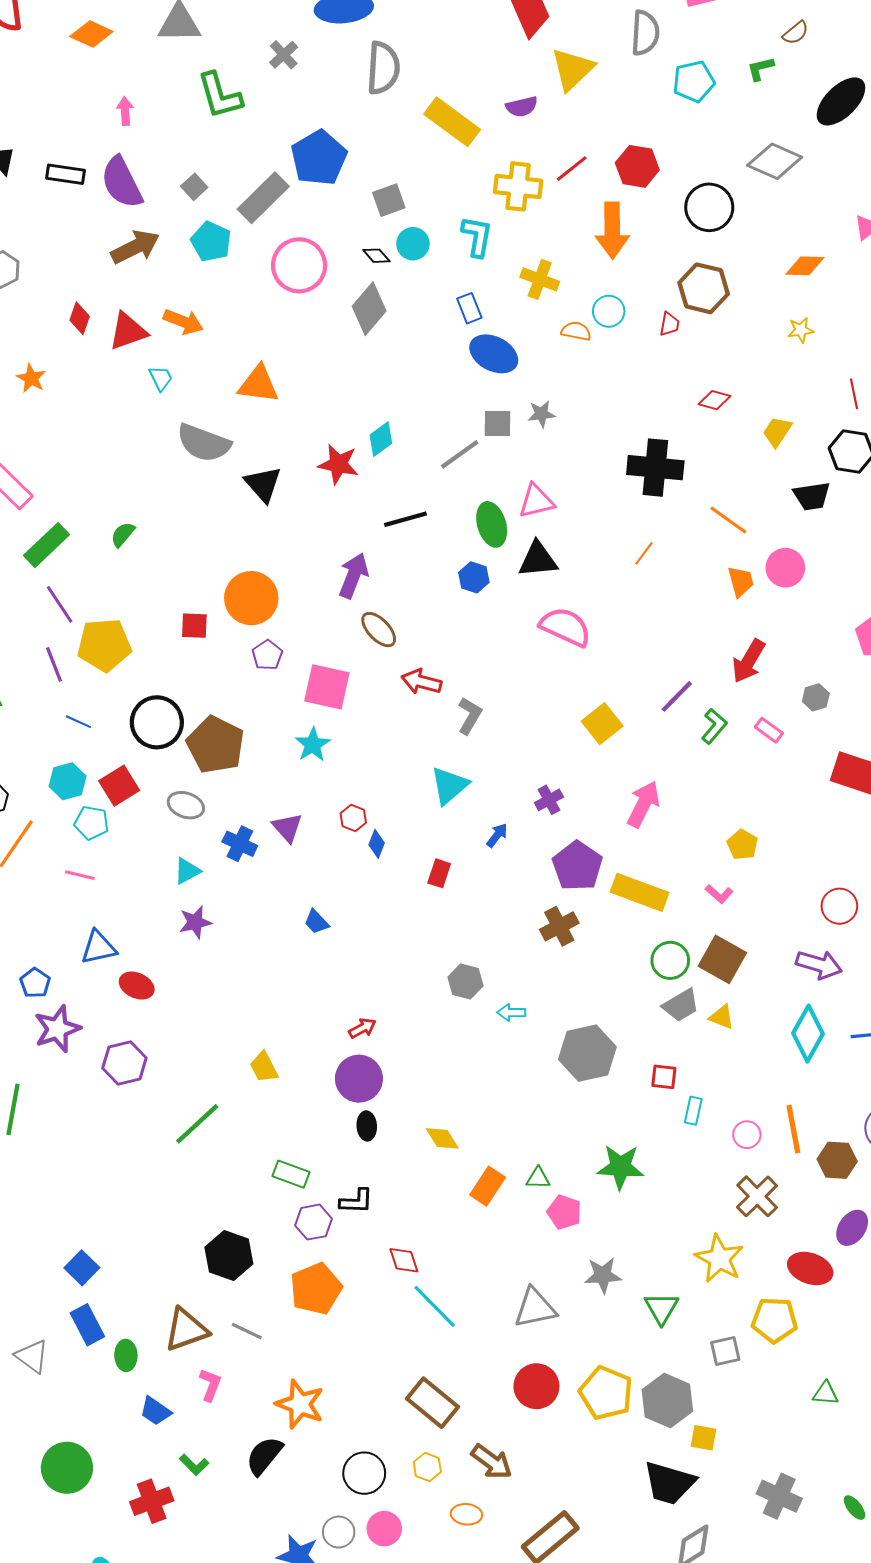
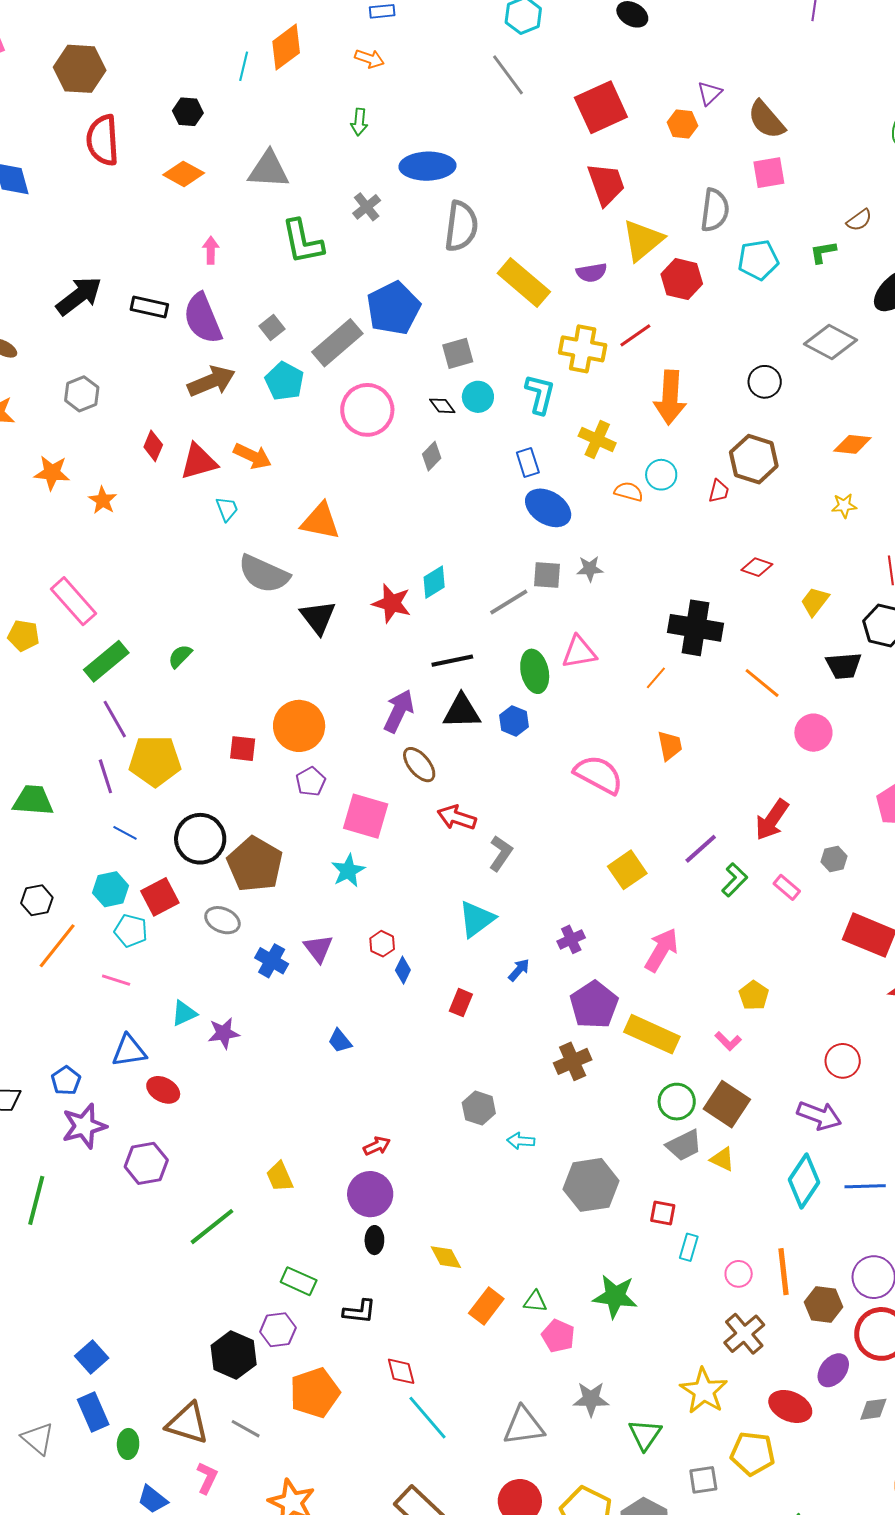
red hexagon: (637, 166) -> (682, 279), moved
black circle: (709, 207) -> (765, 382), size x0.7
gray diamond: (369, 309) -> (432, 456), size x0.6
orange line: (644, 553) -> (656, 678), moved
black triangle: (538, 560) -> (462, 711), moved
orange trapezoid: (741, 581) -> (670, 746), moved
cyan triangle: (187, 871) -> (184, 1013), moved
purple hexagon: (313, 1222) -> (278, 1330), moved
brown triangle: (186, 1330) -> (188, 1423), turned 33

